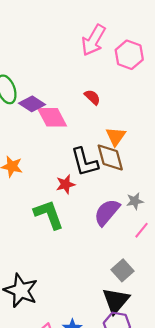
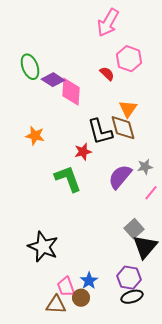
pink hexagon: (129, 55) -> (129, 59), moved
pink diamond: (52, 117) -> (71, 92), turned 32
black triangle: (116, 301) -> (145, 247), moved

